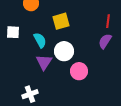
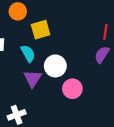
yellow square: (61, 21) -> (41, 30), moved

